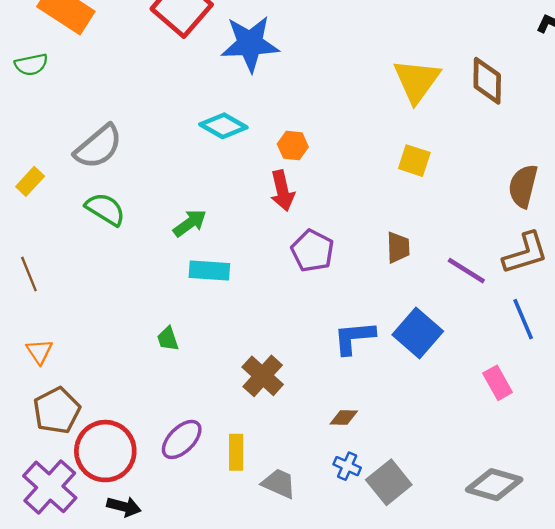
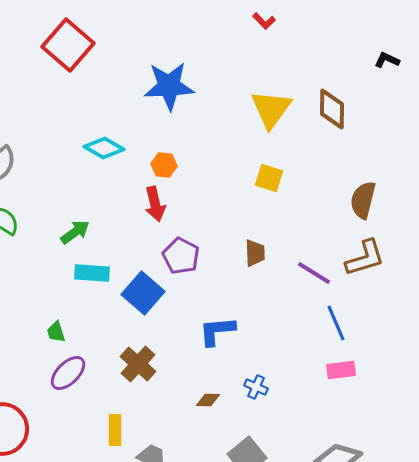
blue star: (250, 44) -> (169, 86), moved
blue line: (523, 319) -> (336, 323), moved
blue square: (418, 333) -> (143, 293), moved
pink rectangle: (498, 383) -> (341, 370), turned -68
purple ellipse: (182, 439) -> (68, 373), moved
blue cross: (347, 466) -> (256, 387), moved

